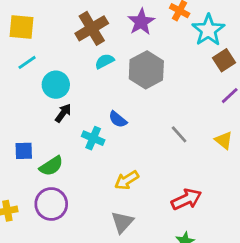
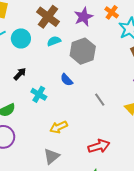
brown cross: (92, 28) -> (48, 17), turned -30
cyan circle: (56, 85) -> (21, 38), moved
blue semicircle: (118, 119) -> (67, 80), moved

